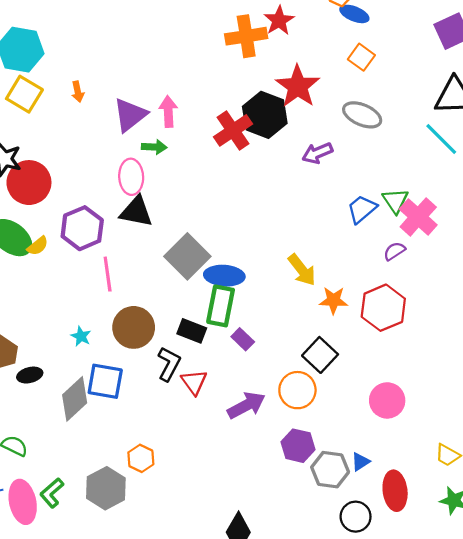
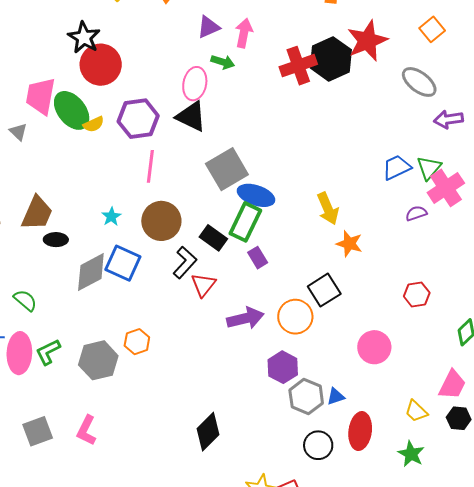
purple triangle: (130, 115) -> (208, 27), size x0.7
purple arrow: (317, 153) -> (448, 119), moved
red hexagon: (383, 308) -> (417, 295), moved, size x0.6

